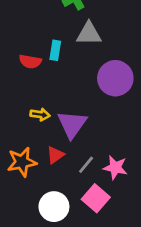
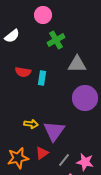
gray triangle: (89, 34) -> (77, 64), moved
red semicircle: (30, 61) -> (23, 72), moved

